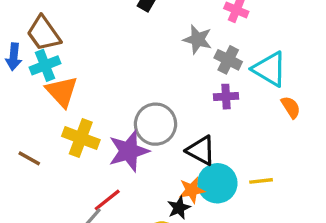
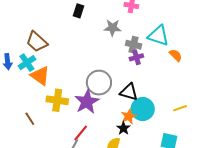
brown trapezoid: (44, 33) -> (37, 42), moved
gray cross: (228, 60) -> (133, 45), moved
brown line: (29, 158) -> (30, 119), turned 40
yellow line: (261, 181) -> (180, 108), moved

